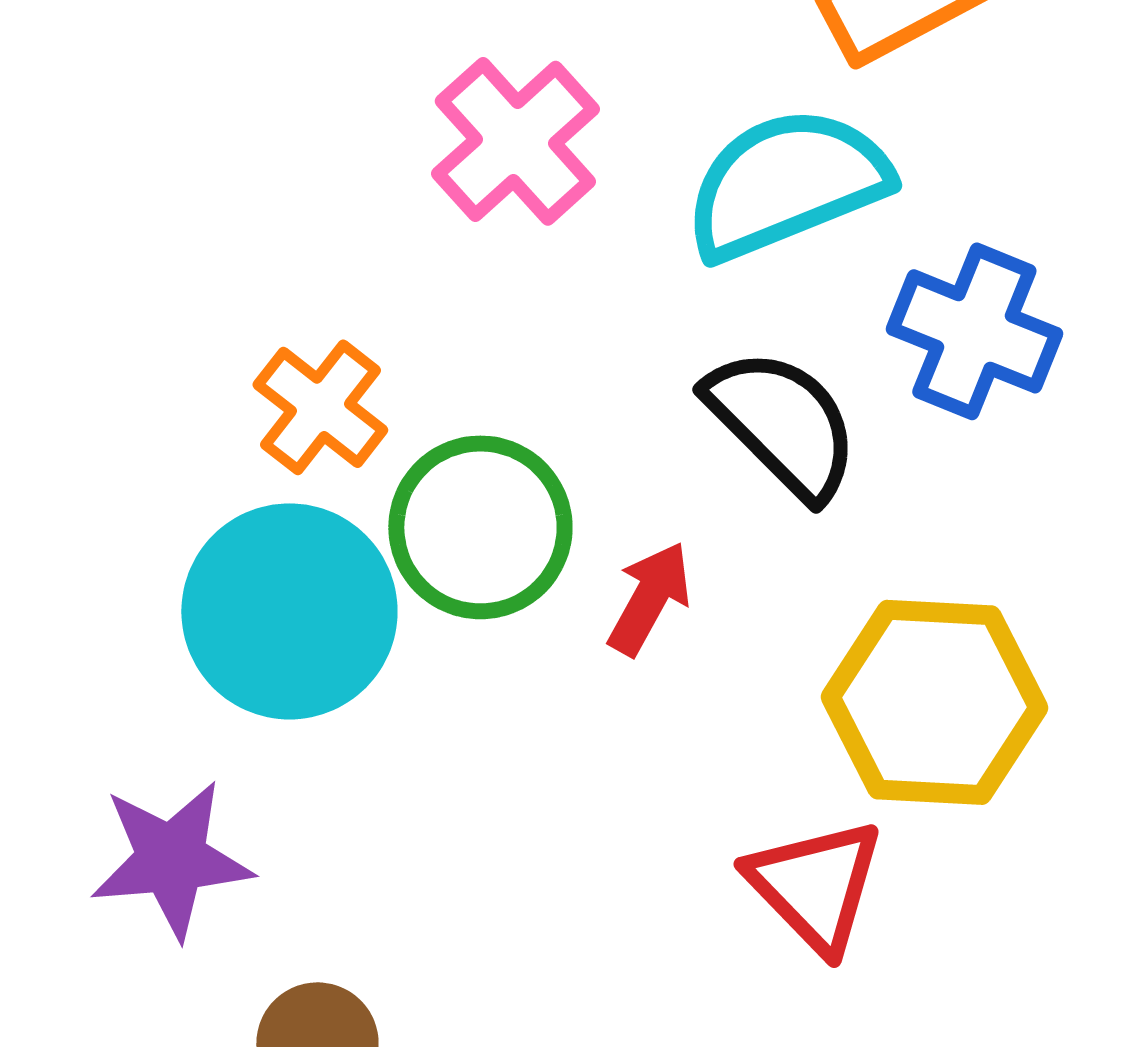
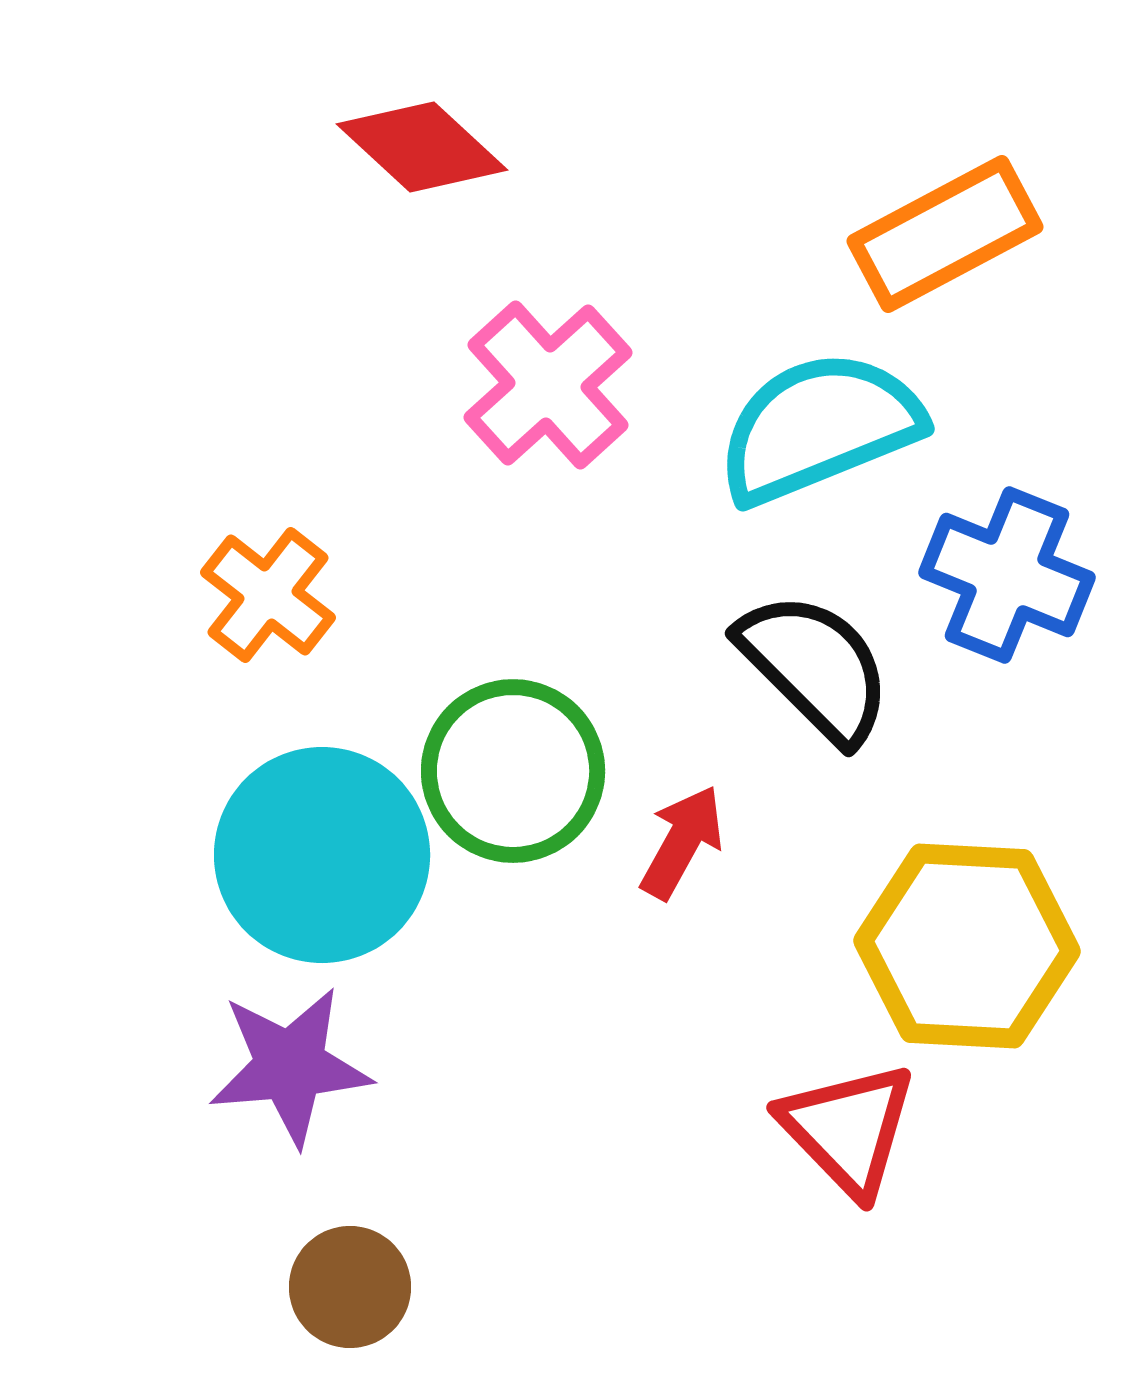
orange cross: (320, 407) -> (268, 595), moved
purple star: (171, 859) -> (290, 1066), moved

